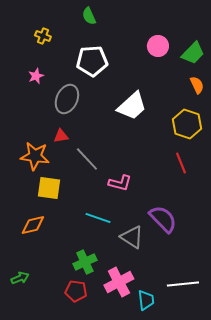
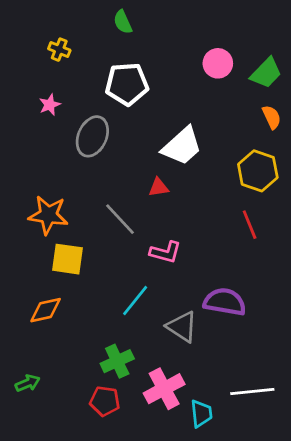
red triangle: (61, 136) -> (159, 187), moved
cyan line: (98, 218) -> (135, 300), turned -70
purple semicircle: (163, 219) -> (225, 302), turned -36

